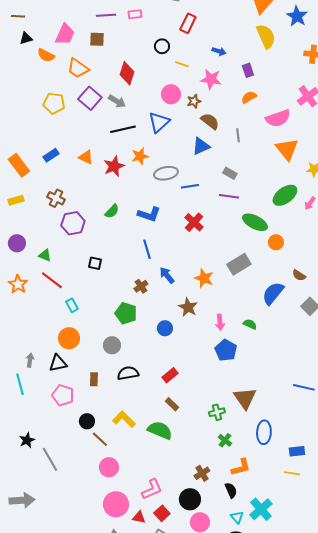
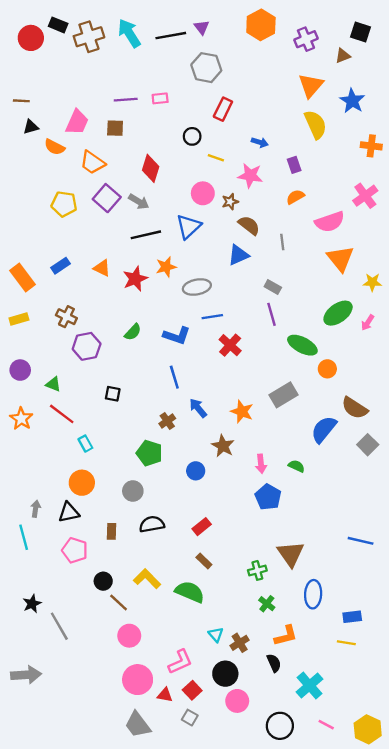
blue line: (190, 186) -> (212, 317), moved
purple line: (229, 196) -> (272, 314), turned 66
brown semicircle: (299, 275) -> (355, 408), size x1.6
cyan triangle: (237, 517) -> (216, 635), moved

